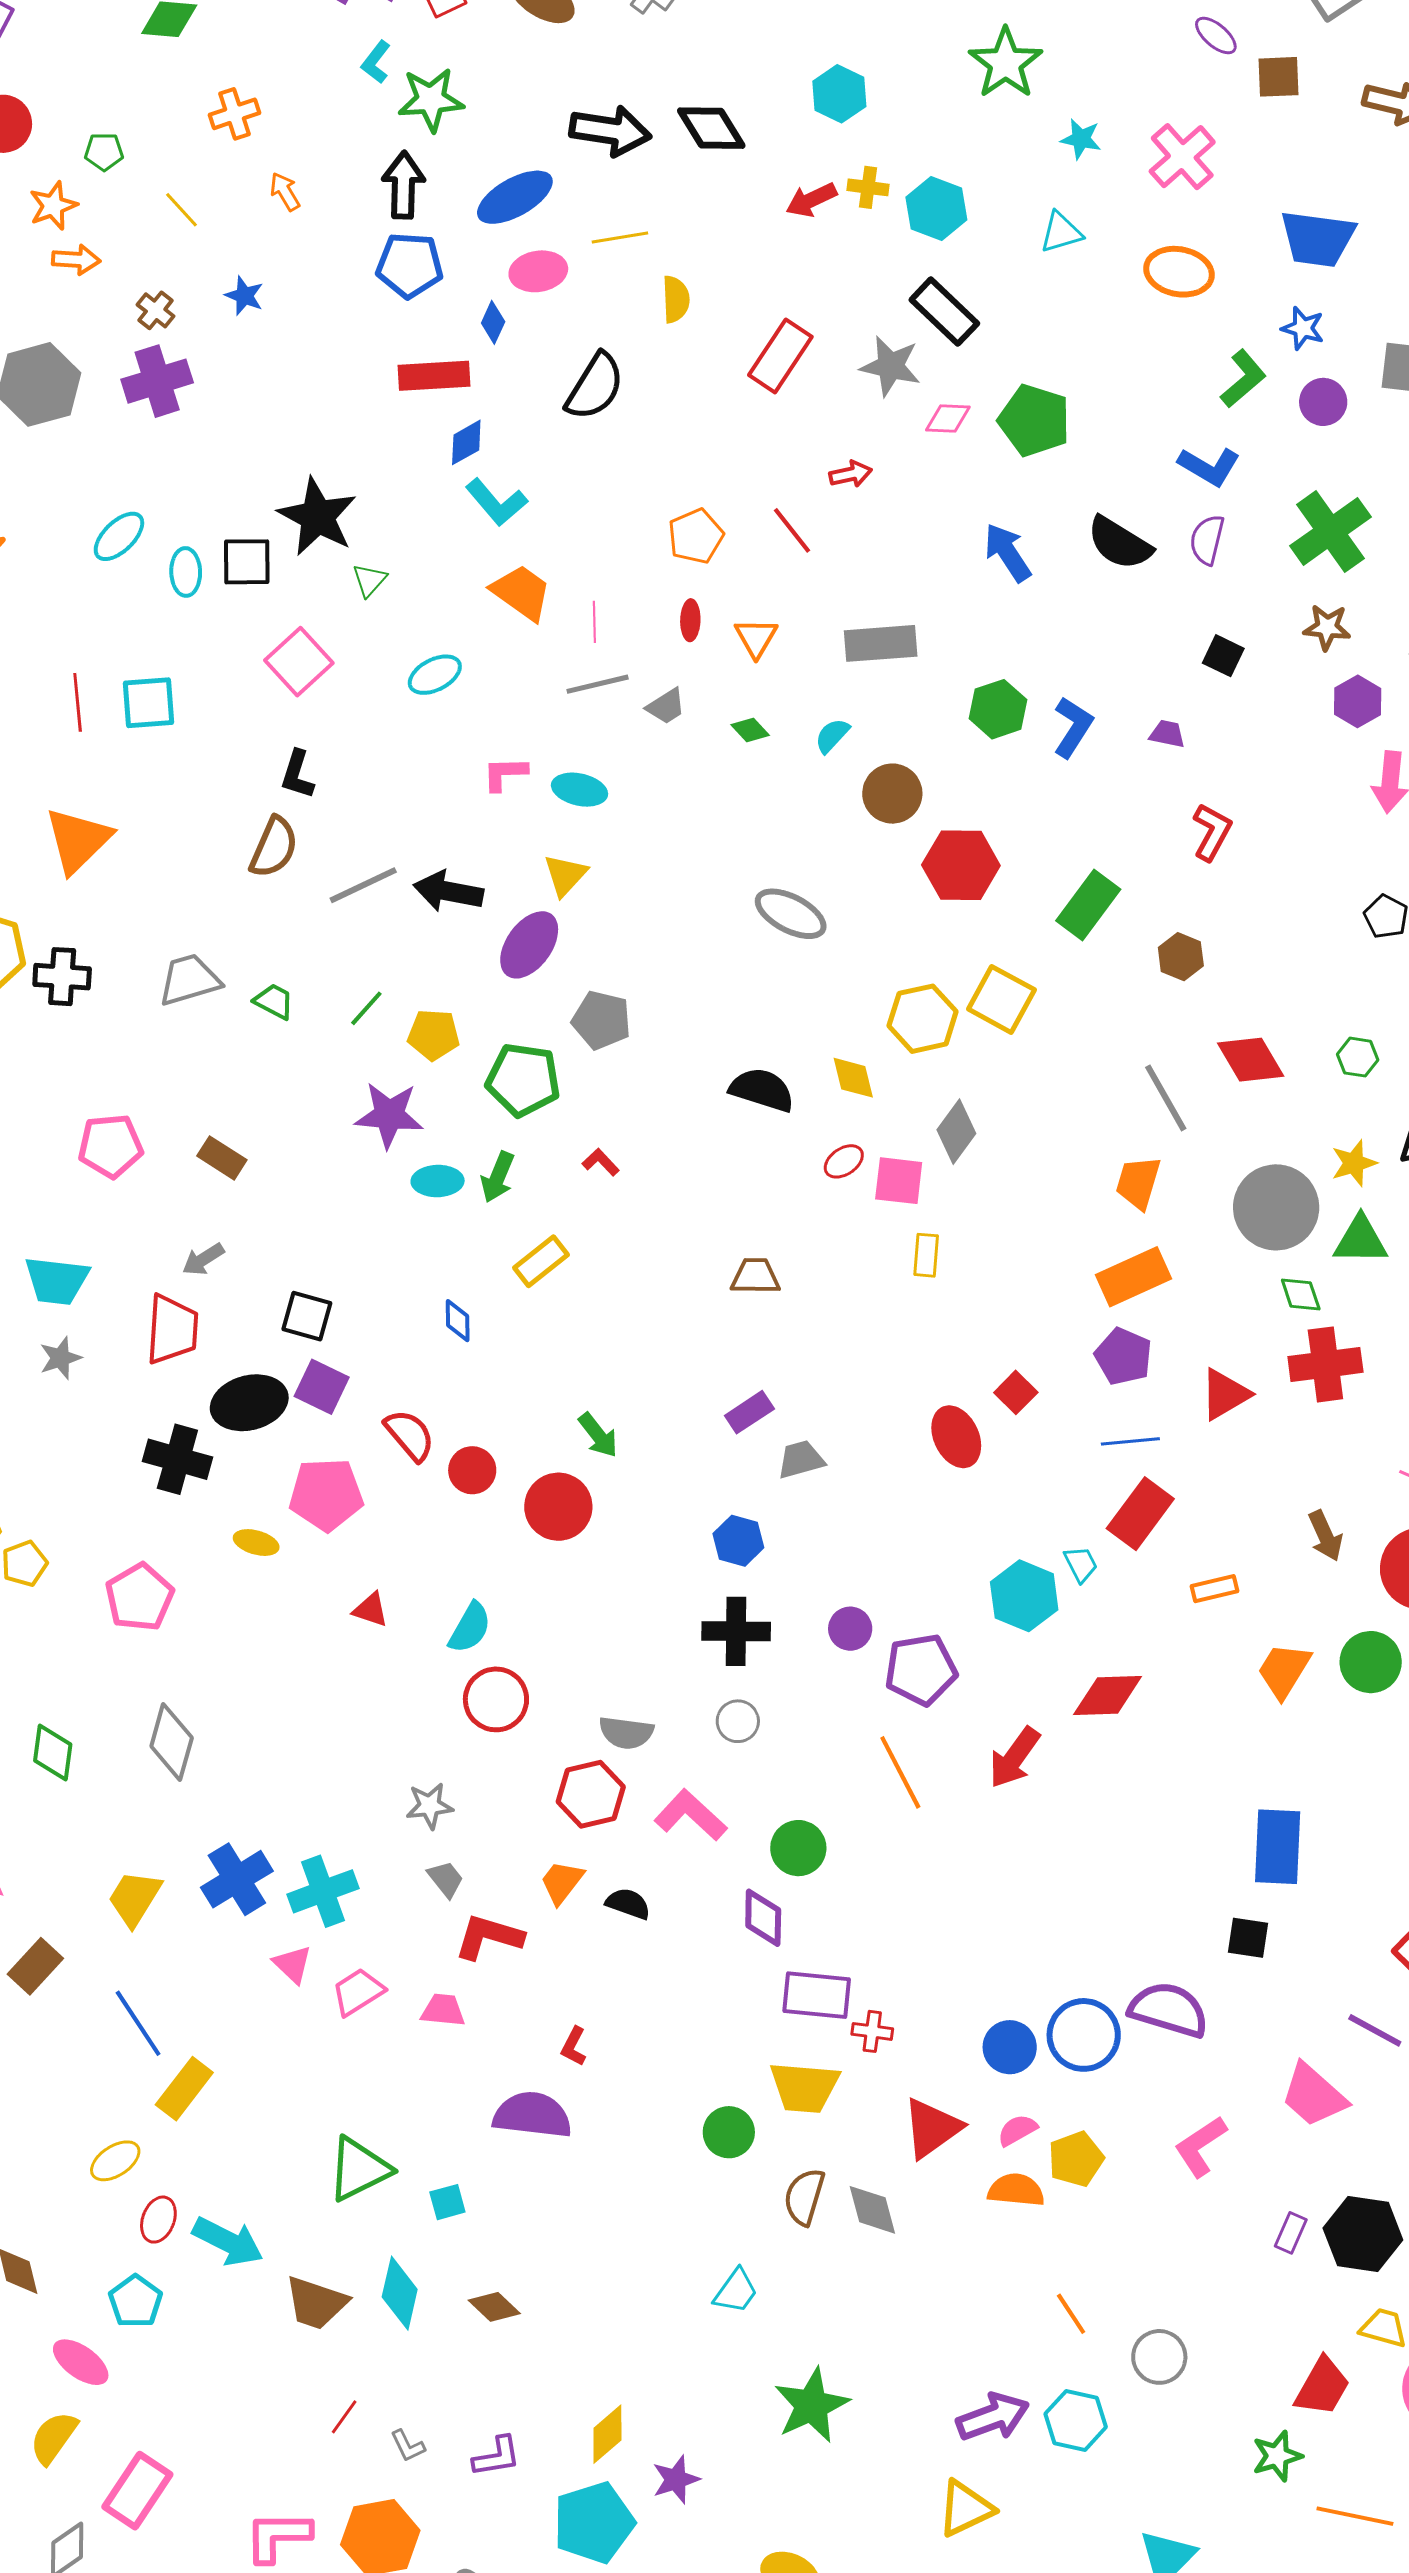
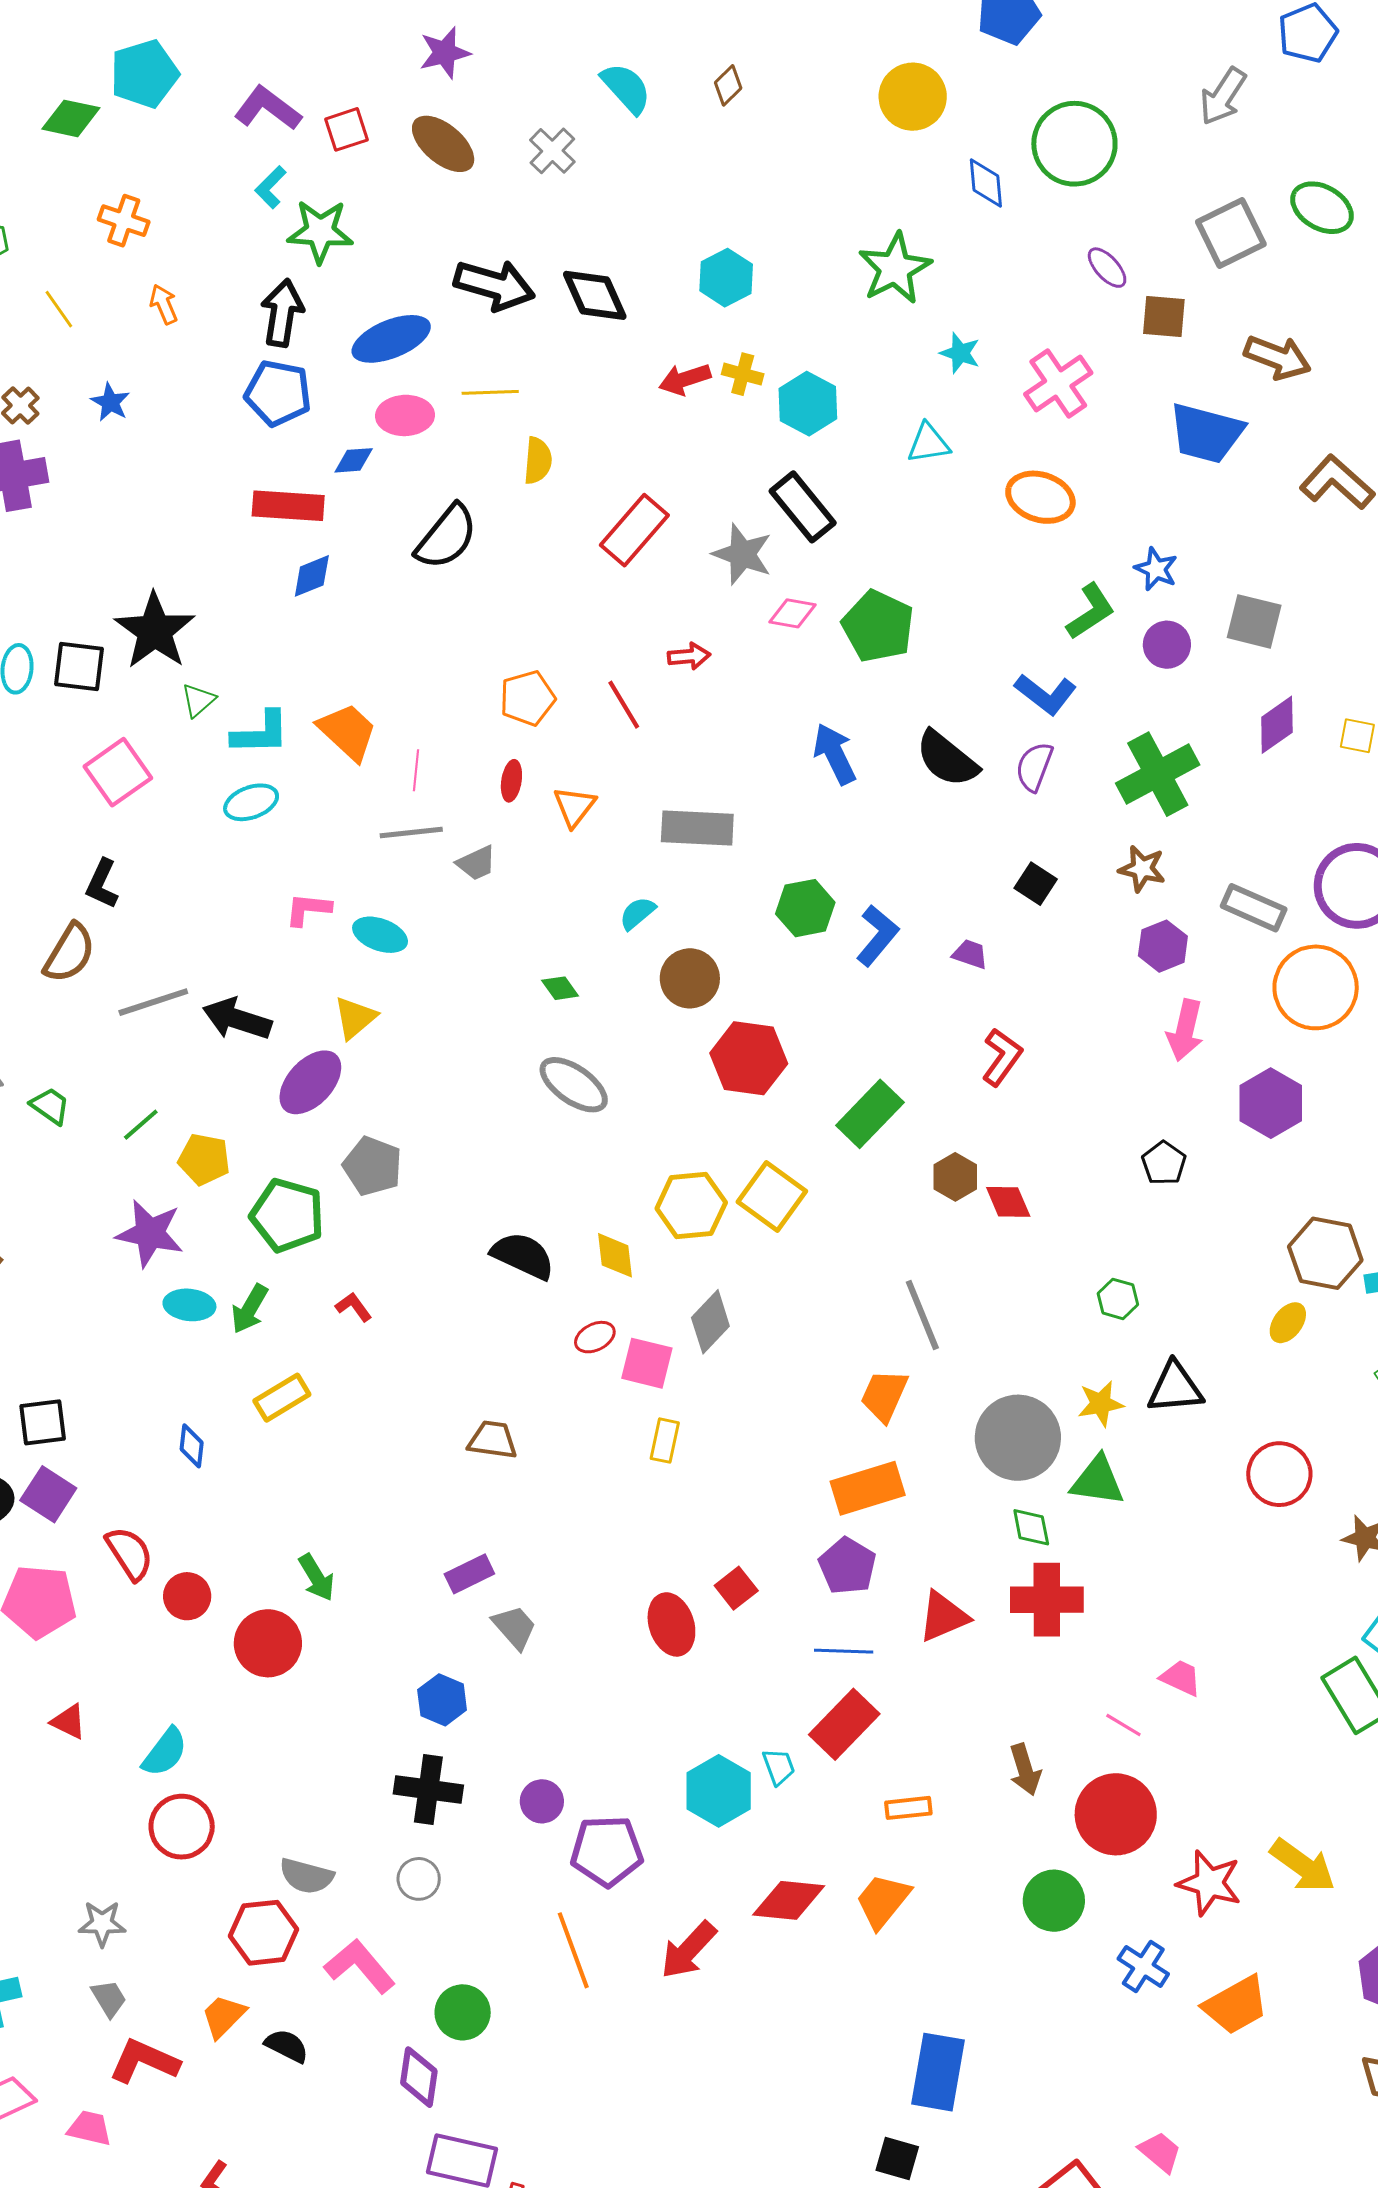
orange cross: (235, 114) -> (124, 221), turned 30
blue trapezoid: (1317, 239) -> (1206, 433), moved
blue diamond: (493, 322) -> (354, 460), turned 54
cyan L-shape: (496, 502) -> (261, 733), moved, turned -58
green diamond: (750, 730) -> (560, 988), moved
red diamond: (1251, 1060) -> (1008, 1202), moved, size x0.7
black square: (307, 1316) -> (43, 1422), turned -30
gray trapezoid: (801, 1459) -> (514, 1627), turned 57
orange trapezoid: (1284, 1670) -> (883, 1901), moved

